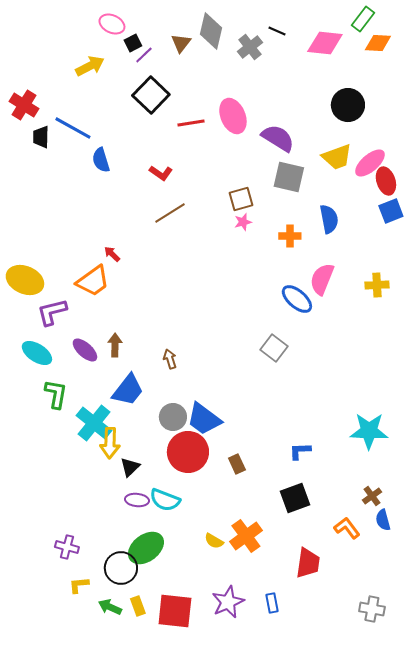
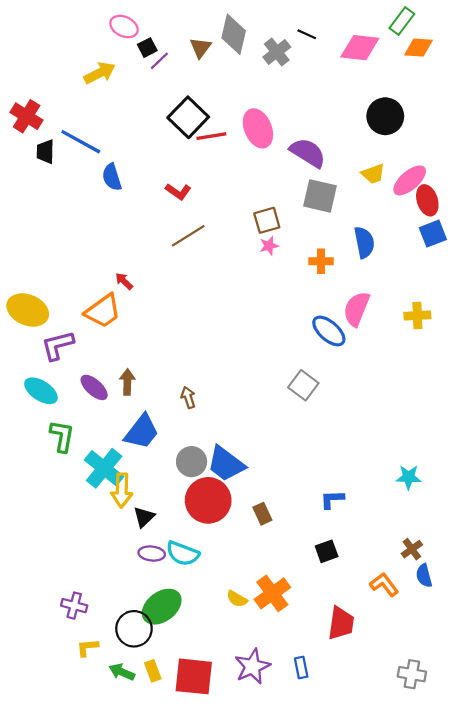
black square: (151, 95) -> (188, 117), moved
yellow trapezoid: (337, 157) -> (373, 174), size x0.7
cyan star: (369, 431) -> (409, 477), size x0.6
black square: (295, 498) -> (327, 551), size x0.7

